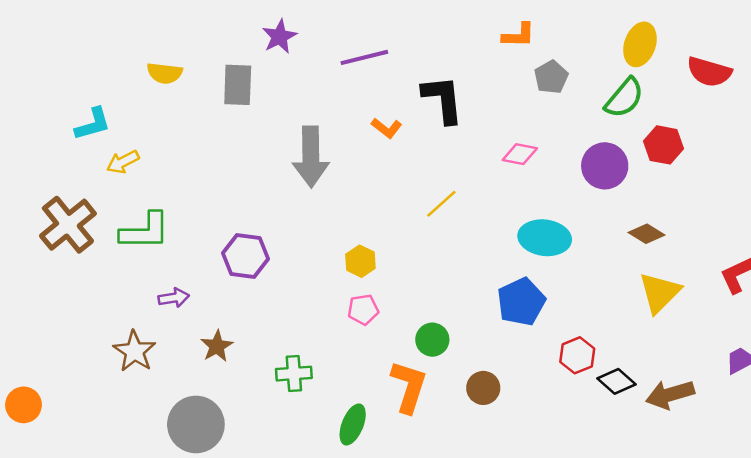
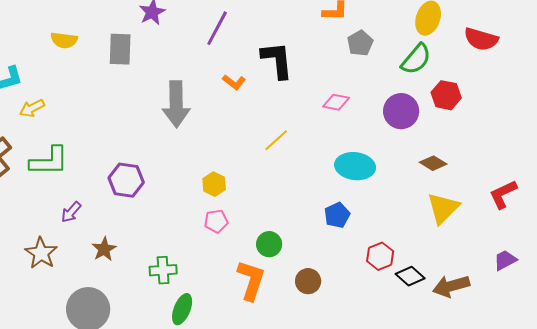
purple line: (364, 57) -> (217, 28), turned -48
purple arrow: (174, 298) -> (71, 212), turned 140
blue pentagon: (521, 302) -> (337, 215), size x0.7
green ellipse: (353, 424) -> (182, 309), moved

